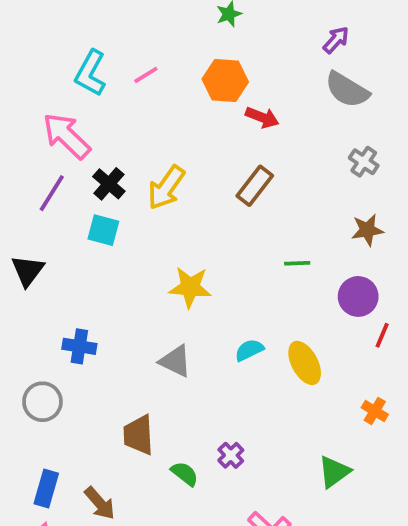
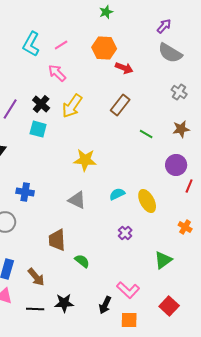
pink arrow: (66, 136) -> (57, 73), moved, size x0.7
green line: (297, 263) -> (146, 134), moved, turned 32
purple cross: (231, 455) -> (125, 233), moved

